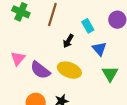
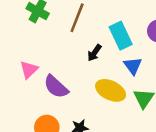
cyan rectangle: (88, 26) -> (121, 36), size x1.5
yellow ellipse: (69, 70) -> (111, 90), moved

